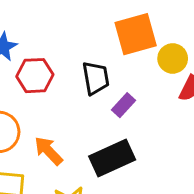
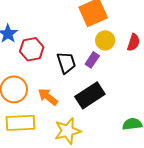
yellow circle: (173, 58) -> (105, 40), moved
black trapezoid: (96, 78) -> (66, 63), moved

